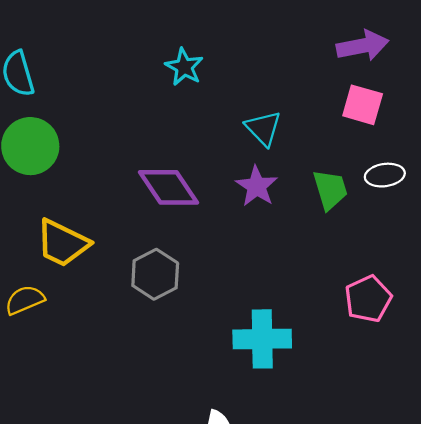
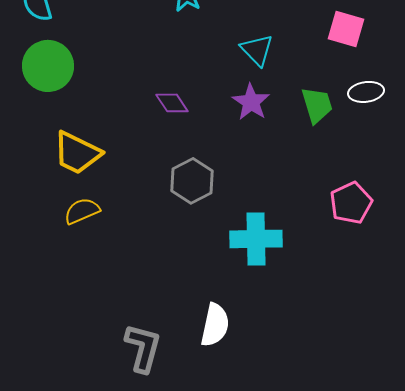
purple diamond: (169, 187) -> (172, 103), size x0.6
gray hexagon: (155, 274) -> (192, 181), moved
yellow semicircle: (25, 300) -> (82, 211), moved

